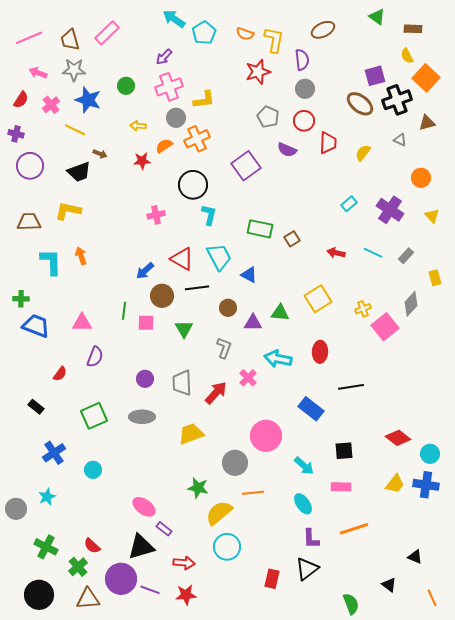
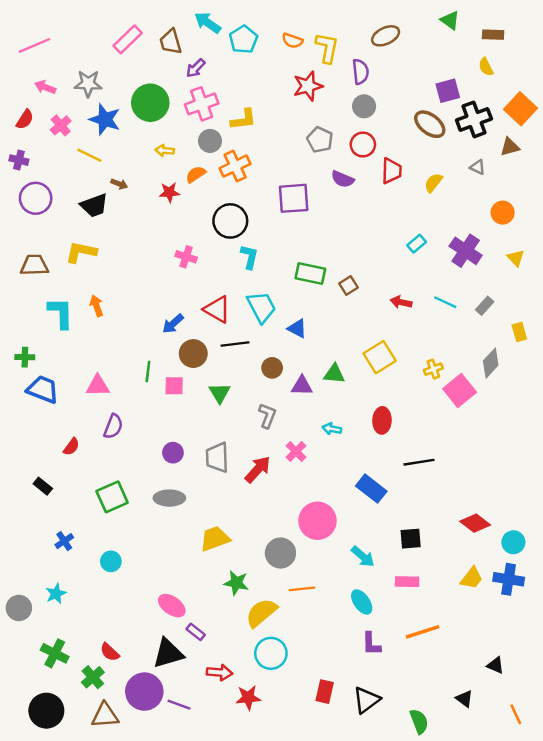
brown trapezoid: (70, 40) -> (171, 42), moved
orange square: (426, 78) -> (521, 109), moved
green circle: (126, 86) -> (150, 103), size x1.8
purple square: (246, 166) -> (294, 198), turned 32
pink cross: (156, 215) -> (186, 257), turned 30
cyan arrow: (278, 359) -> (332, 429), size x0.6
yellow trapezoid: (191, 434) -> (215, 539), moved
blue cross: (54, 453) -> (64, 541), size x0.7
black triangle: (307, 569) -> (366, 700), moved
red star: (186, 595) -> (248, 698), moved

